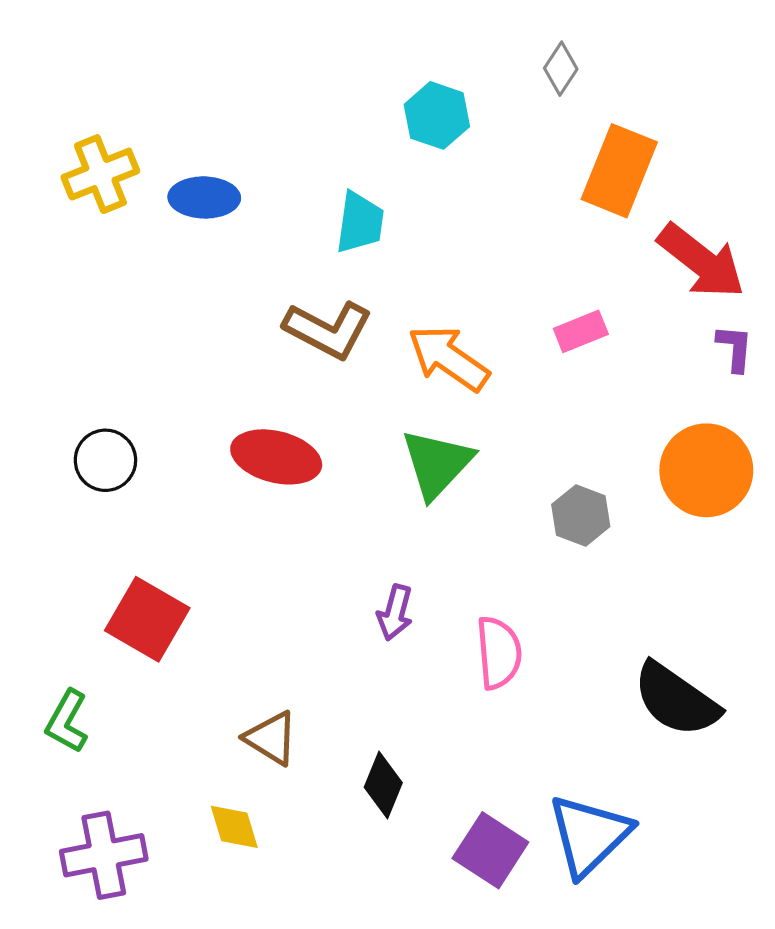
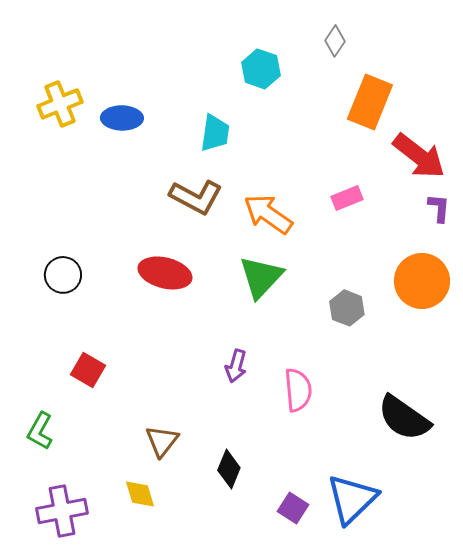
red square: (147, 619) -> (88, 370), size x0.7
brown triangle: (271, 738) -> (162, 441), turned 36
purple square: (490, 850) -> (293, 508), size x0.7

